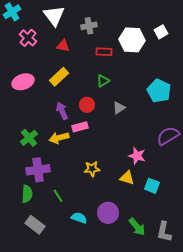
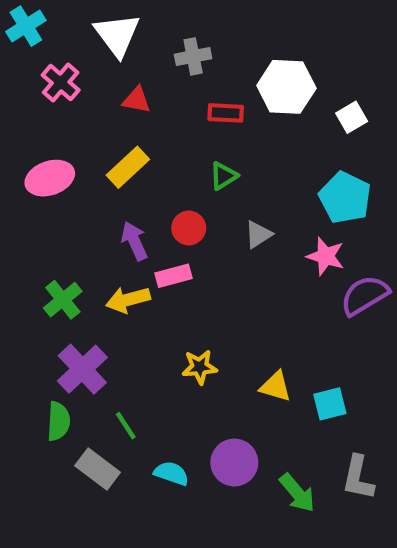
white square: (161, 32) -> (352, 117), moved
pink star: (137, 156) -> (326, 256), moved
purple cross: (38, 170) -> (82, 369), turned -35
cyan square: (152, 186) -> (330, 404), turned -35
gray rectangle: (35, 225) -> (98, 469), moved
gray L-shape: (164, 232) -> (358, 478), moved

